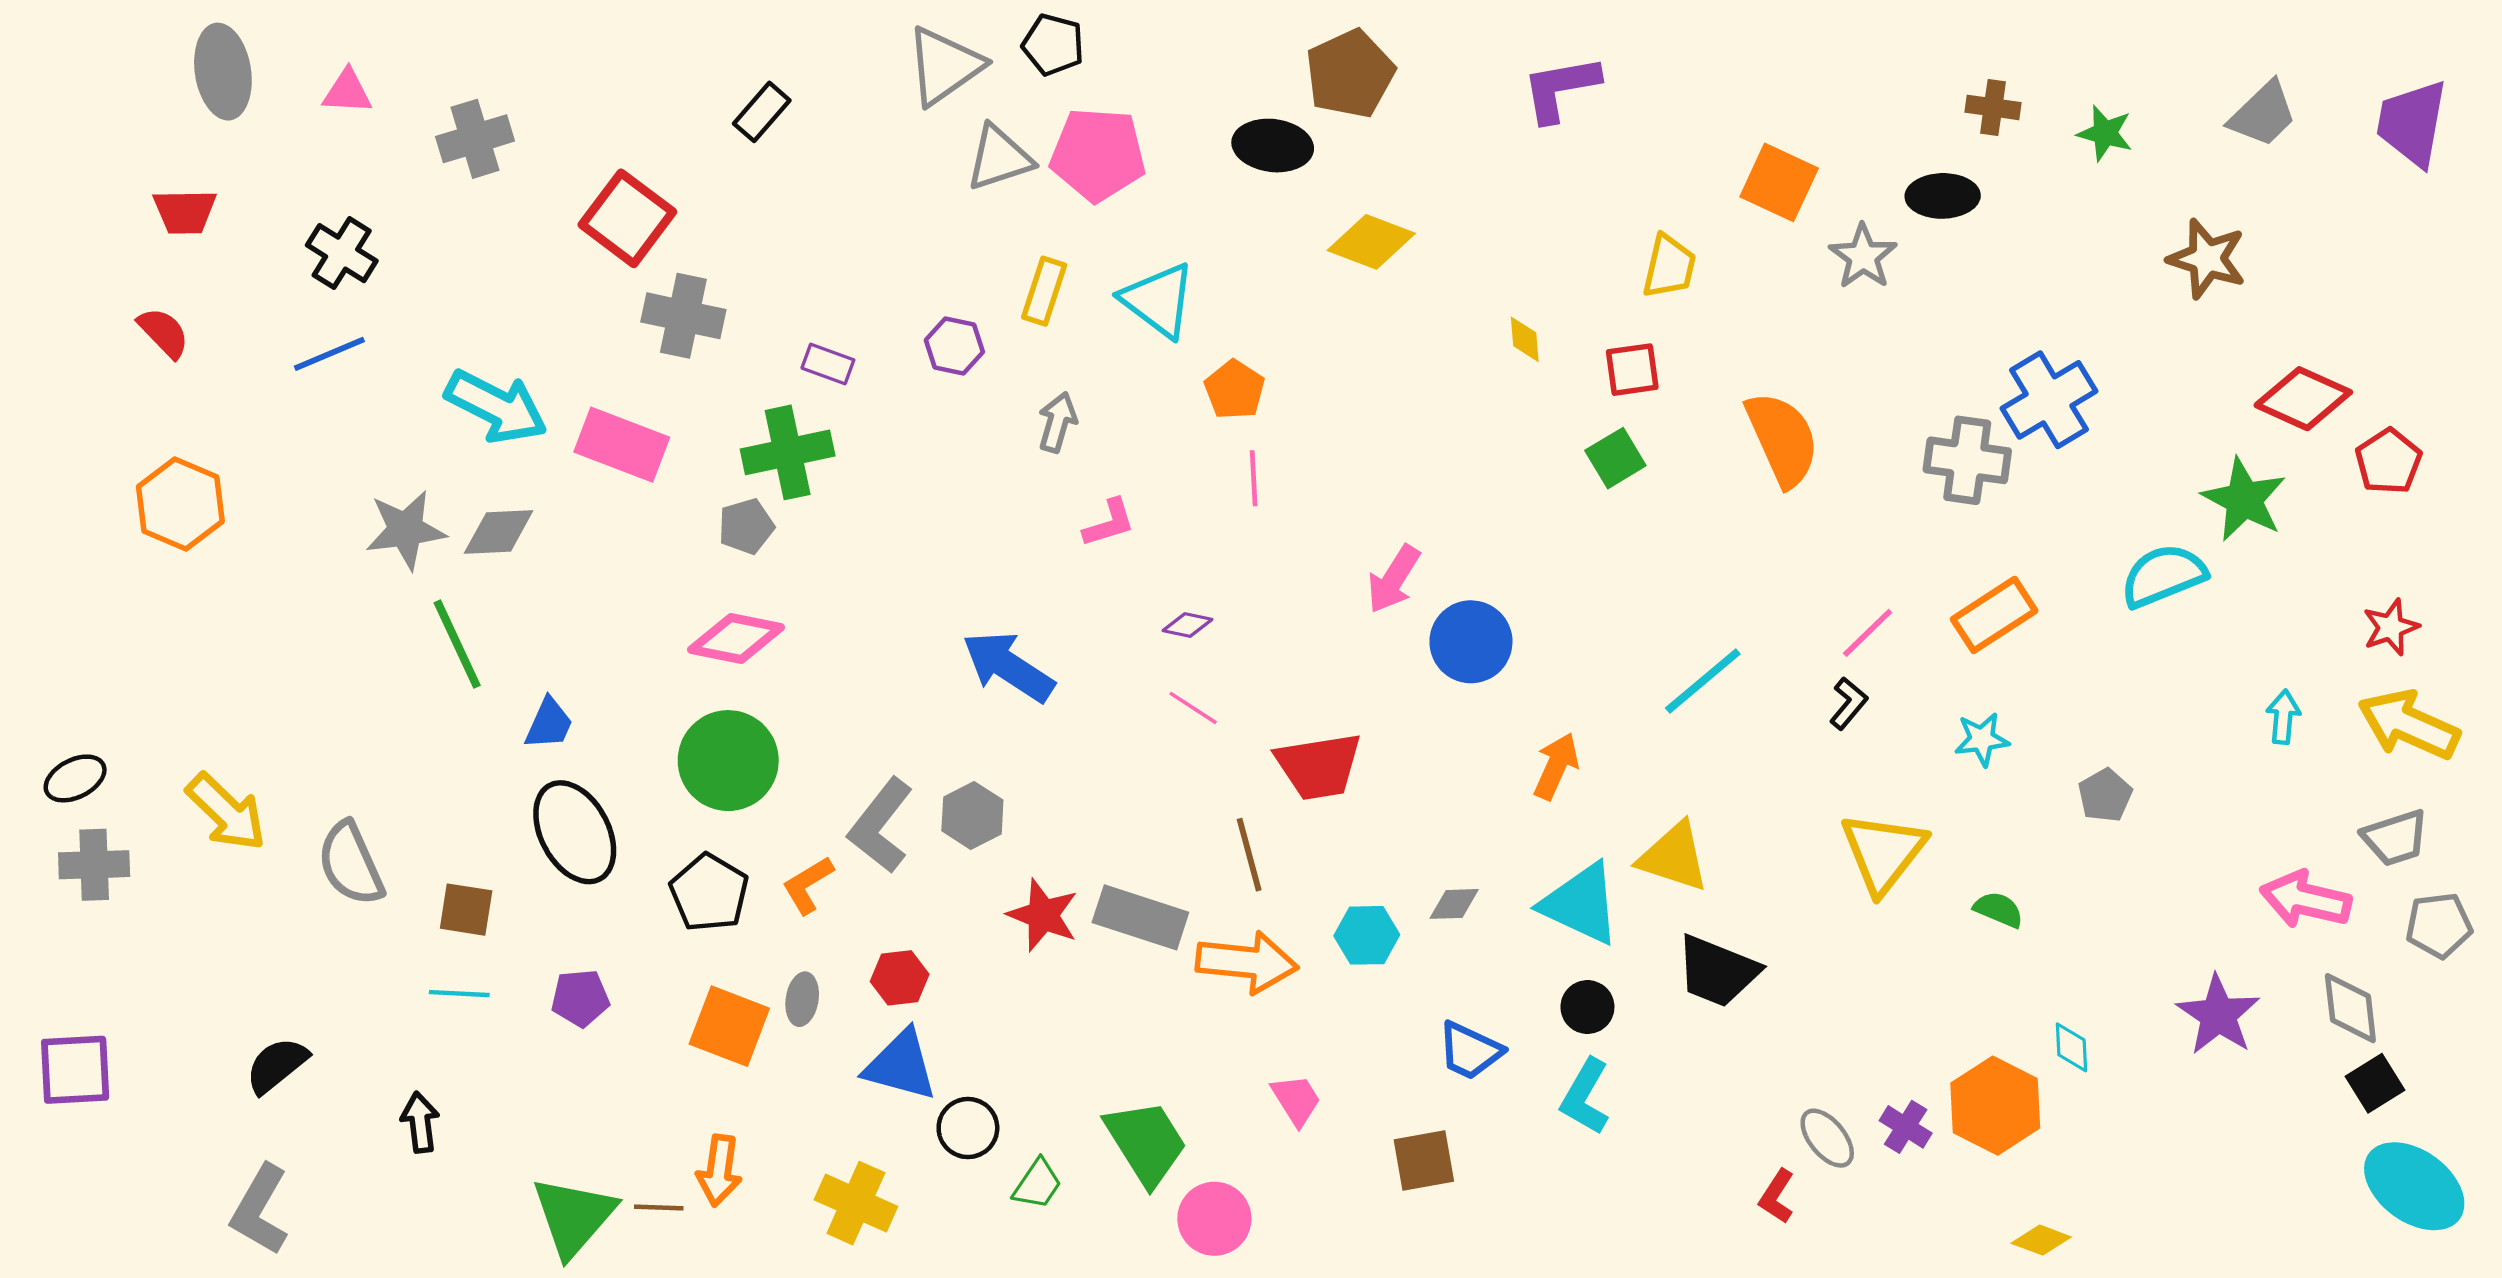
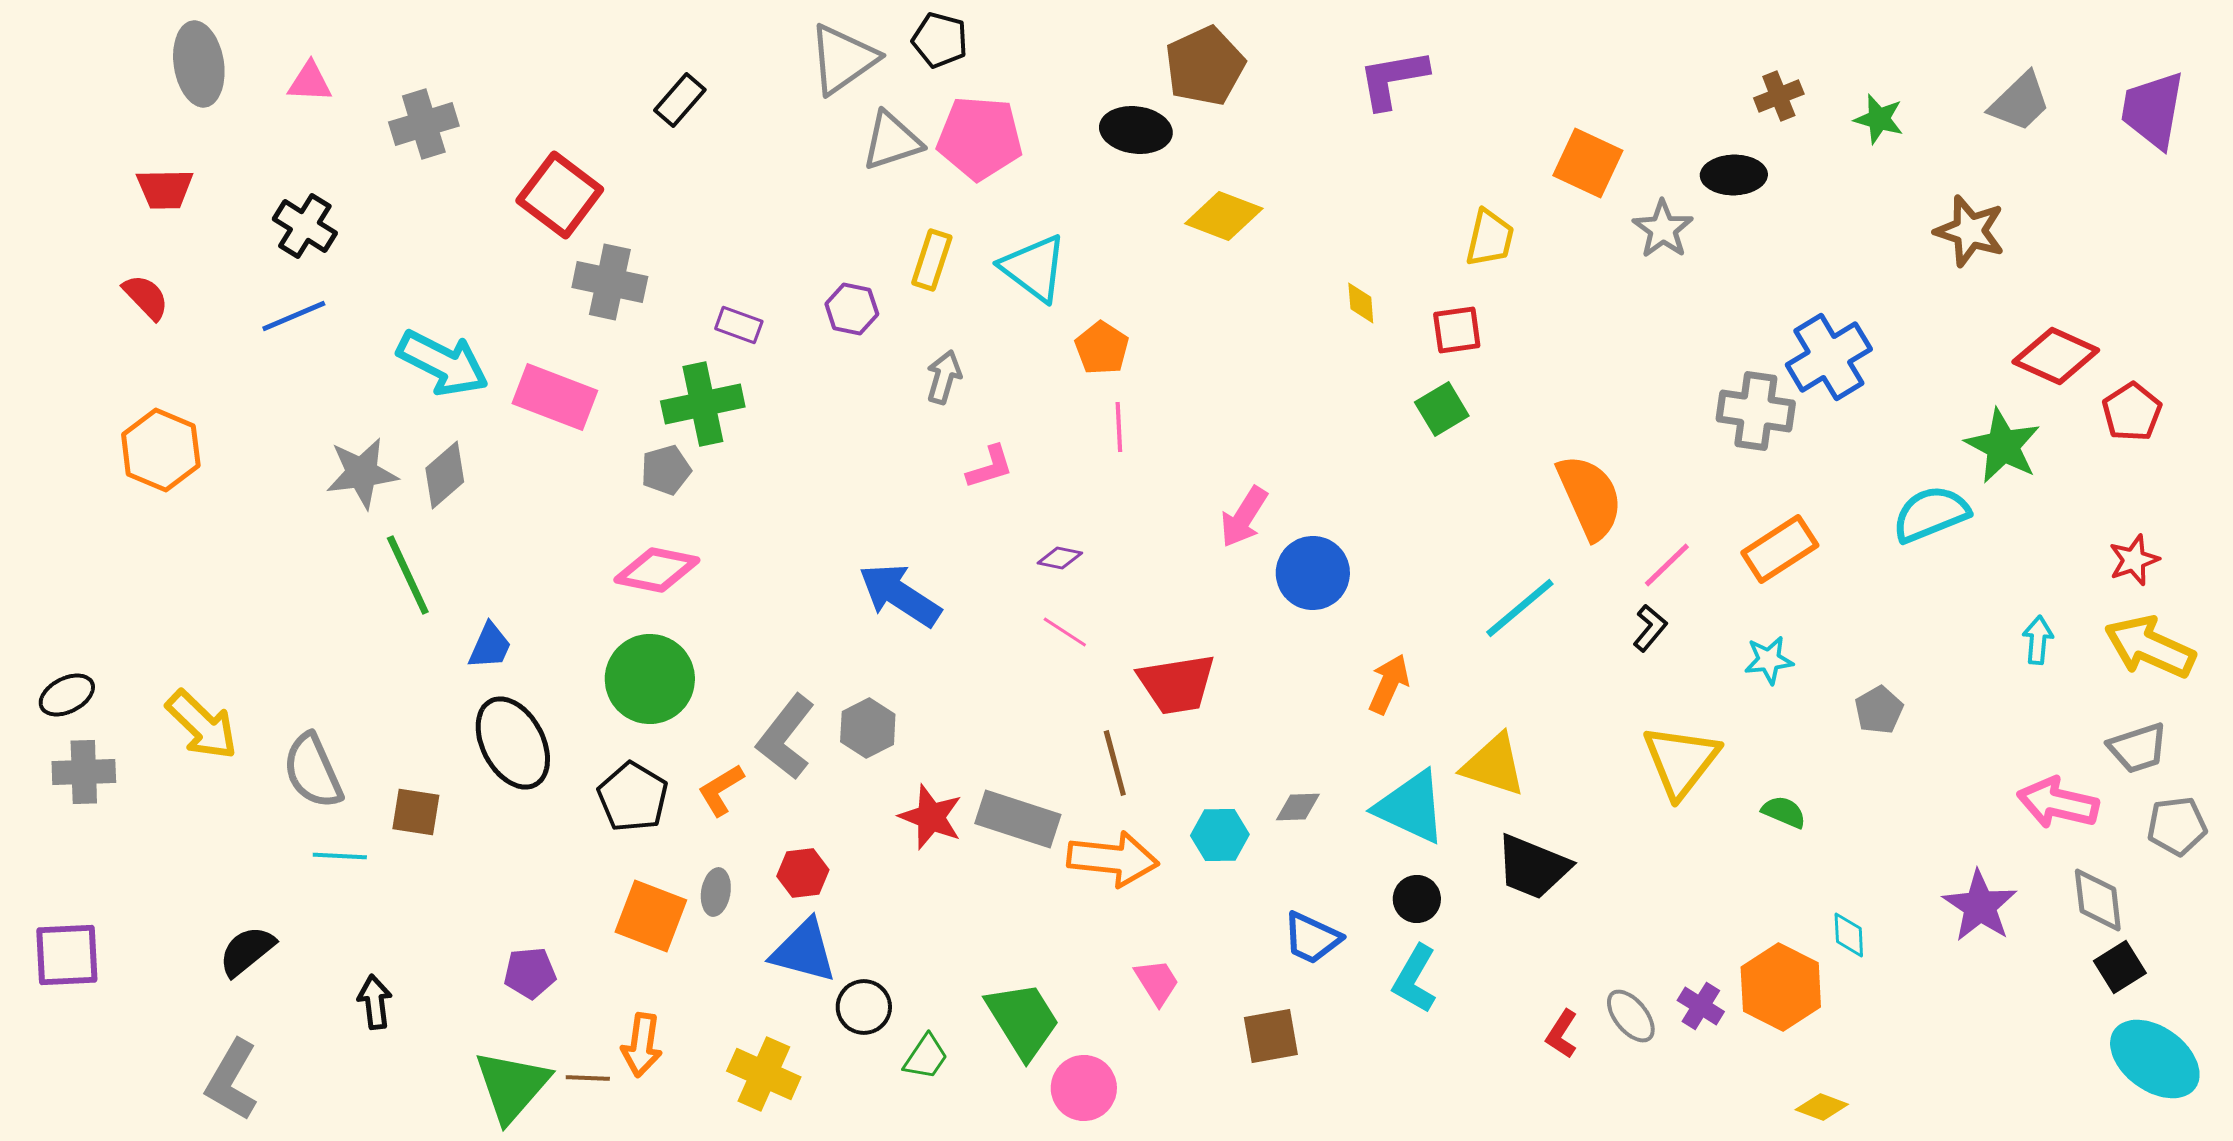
brown cross: (1993, 107) -> (1779, 96), turned -30
orange semicircle: (1782, 439) -> (1590, 497), moved
gray diamond: (499, 532) -> (445, 475), turned -38
cyan line: (459, 994) -> (340, 856), moved
purple pentagon: (580, 998) -> (530, 973), moved
red L-shape: (1777, 1196) -> (1562, 1034), moved

